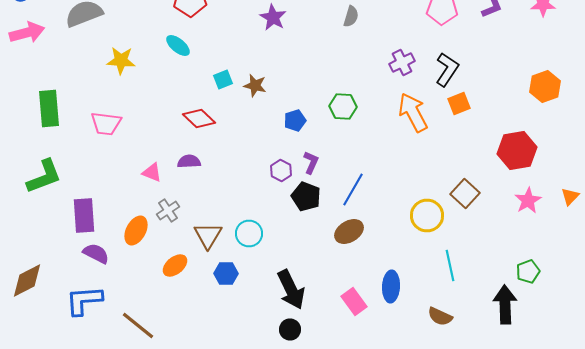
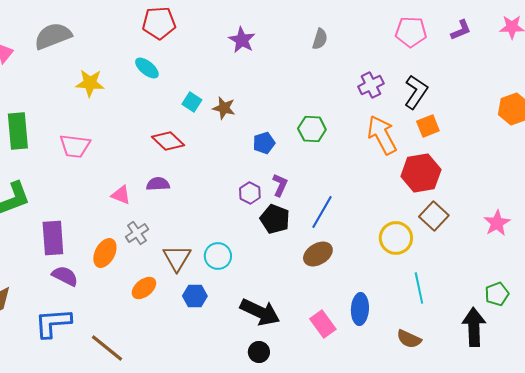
cyan square: (223, 80) -> (192, 102), turned -36
red hexagon: (517, 150) -> (421, 173), moved
black arrow: (291, 290) -> (260, 312), turned -39

